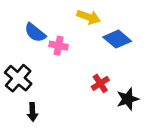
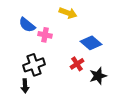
blue diamond: (117, 39) -> (91, 43), moved
black cross: (18, 78) -> (34, 65), moved, turned 30

